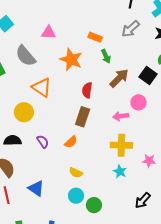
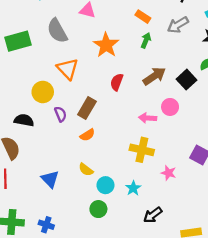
orange rectangle: (95, 37) -> (143, 17), moved
green arrow: (106, 56) -> (146, 40), moved, turned -144
brown rectangle: (83, 117) -> (87, 108), moved
purple semicircle: (43, 142) -> (60, 114), moved
cyan star: (120, 171) -> (133, 188), moved
blue triangle: (36, 188) -> (50, 179), moved
cyan circle: (76, 196) -> (105, 185), moved

